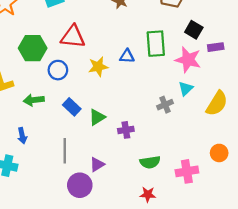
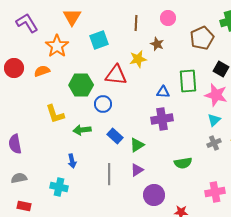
yellow star: (98, 67) -> (138, 59), moved
gray cross: (165, 105) -> (214, 143), moved
purple cross: (126, 130) -> (162, 119), moved, size x1.5
green semicircle: (150, 162) -> (183, 163), moved
purple triangle: (97, 164) -> (137, 170), moved
purple circle: (80, 185) -> (154, 195), moved

